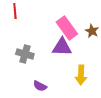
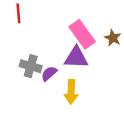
yellow arrow: (81, 75) -> (71, 92), moved
purple semicircle: (40, 86) -> (49, 73), moved, turned 112

